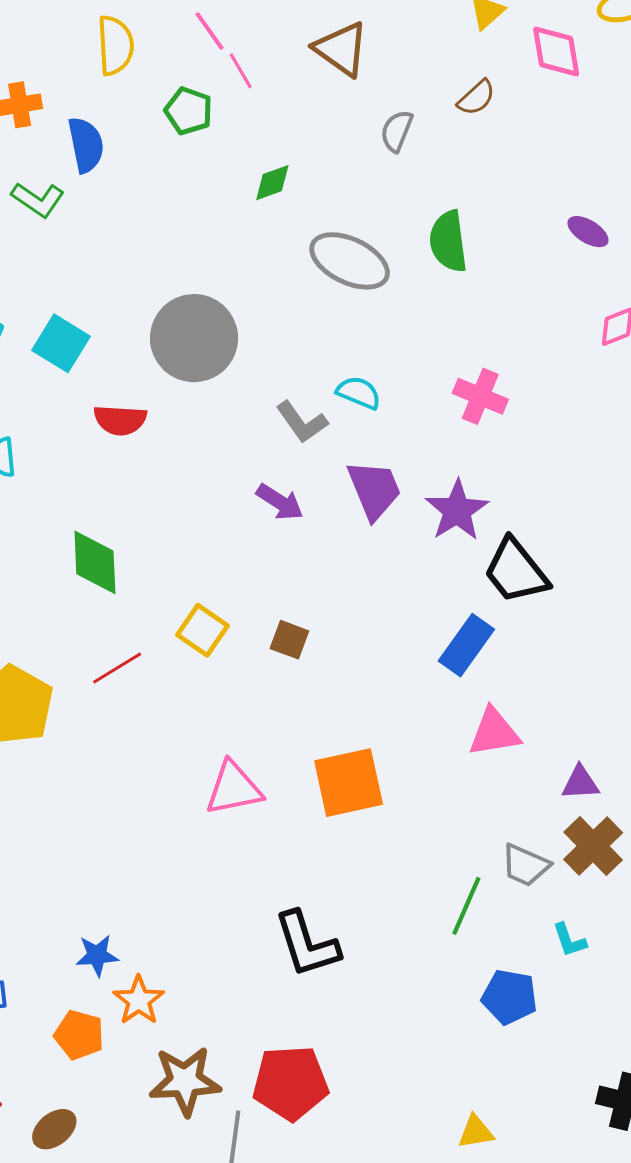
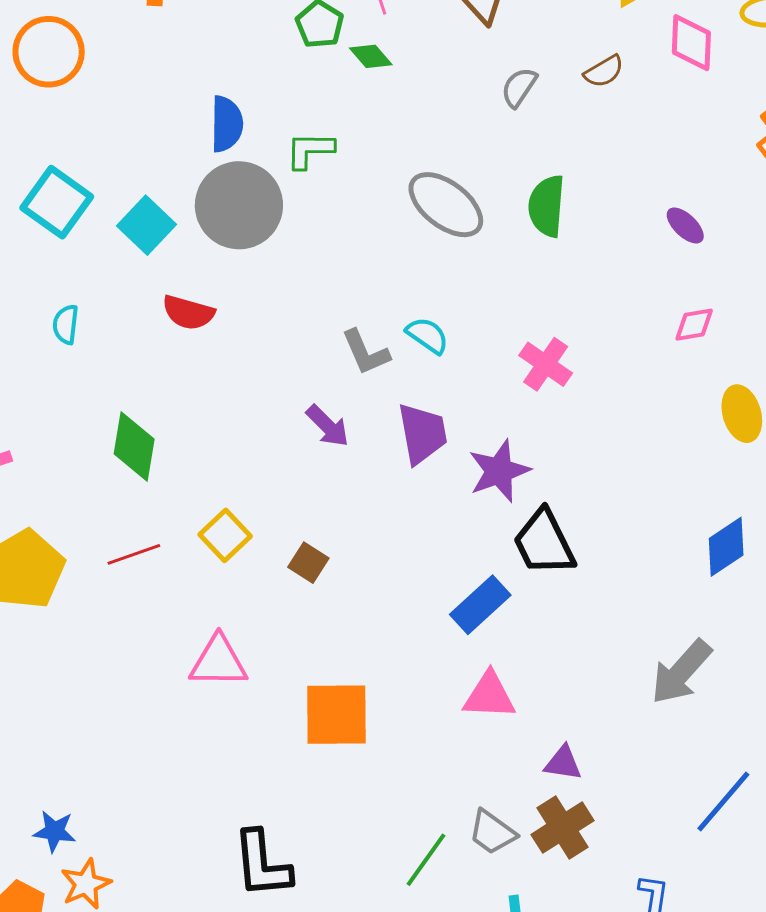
blue semicircle: (86, 145) -> (227, 124), moved
green diamond: (272, 183) -> (371, 56), moved, turned 57
green L-shape: (38, 200) -> (310, 150), moved, turned 134
gray circle: (194, 338) -> (239, 205), moved
pink triangle: (234, 788) -> (218, 662), moved

